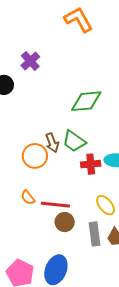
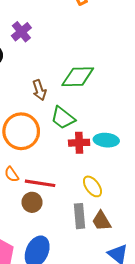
brown arrow: (52, 143) -> (39, 90), moved
orange circle: (35, 156) -> (21, 131), size x1.4
brown circle: (65, 222) -> (32, 202), moved

